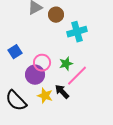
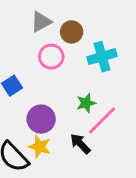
pink circle: (42, 63) -> (51, 57), moved
yellow star: (45, 96) -> (40, 147), moved

